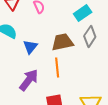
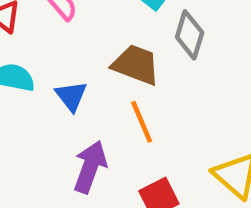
brown trapezoid: (62, 42) -> (136, 65), turned 50

